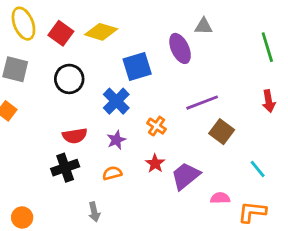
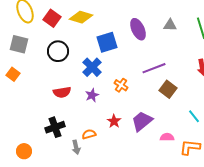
gray triangle: (204, 26) -> (170, 25), moved
red star: (155, 163) -> (114, 121), moved
black cross: (65, 168) -> (55, 127), moved
orange semicircle: (112, 173) -> (89, 134), moved

